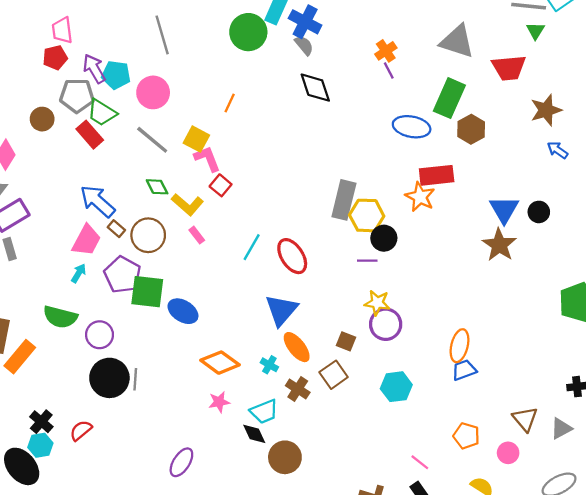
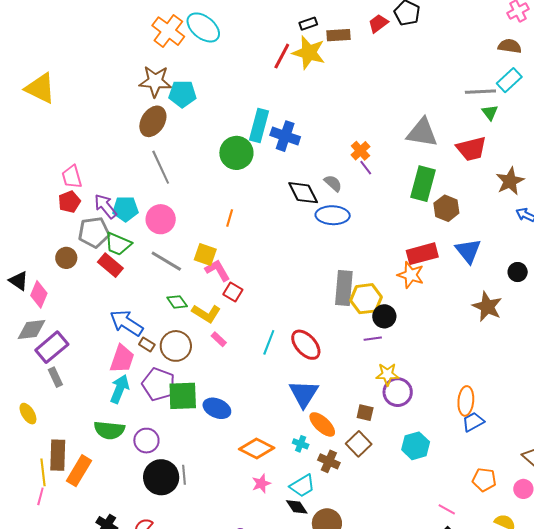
gray semicircle: (304, 45) -> (333, 183), moved
blue ellipse: (412, 127) -> (333, 215), moved
blue triangle: (504, 209) -> (468, 251), moved
cyan arrow: (79, 273) -> (120, 389), size x1.6

